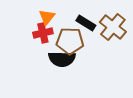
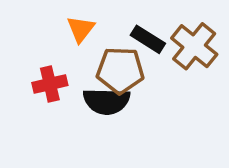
red cross: (43, 33) -> (50, 84), moved

